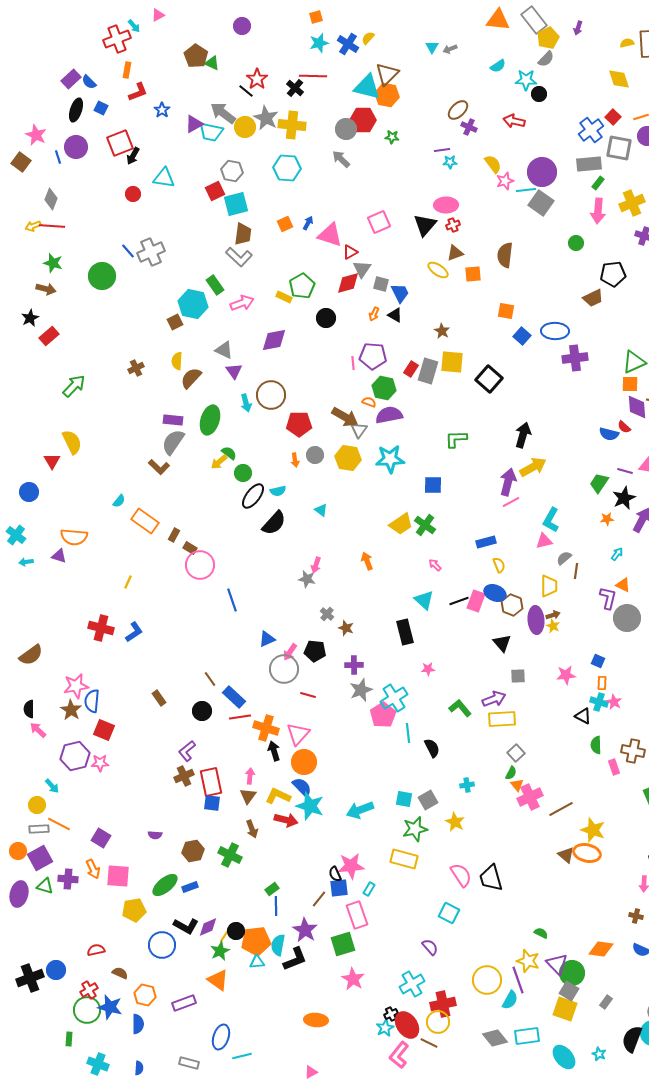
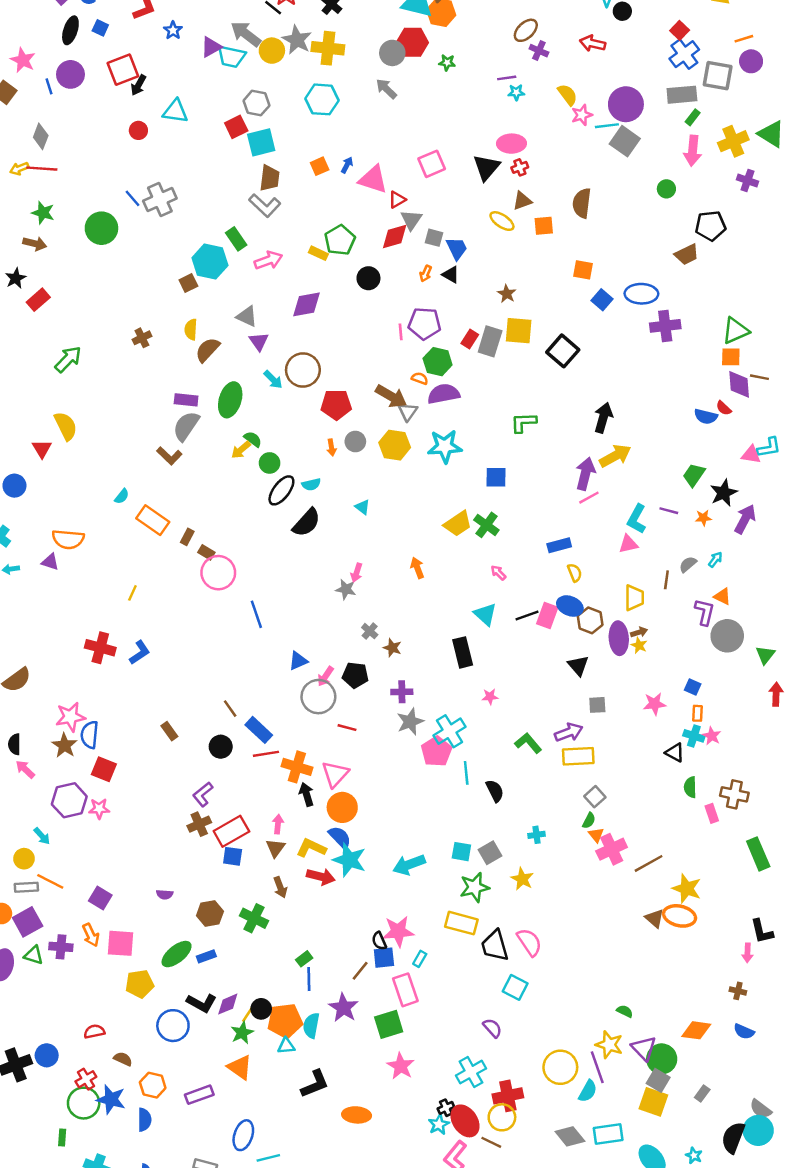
red square: (613, 117) -> (680, 30), moved
cyan arrow: (246, 403) -> (273, 380), turned -30
purple line: (625, 471) -> (669, 511), moved
gray semicircle: (564, 558) -> (688, 564), moved
red rectangle: (211, 782) -> (231, 831), turned 72
black trapezoid: (491, 878) -> (495, 946), moved
black L-shape: (295, 959) -> (315, 1084), moved

